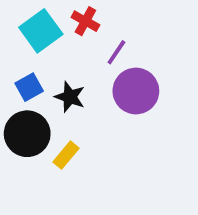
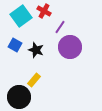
blue square: (29, 87) -> (15, 45), turned -32
black circle: (27, 134) -> (19, 97), moved

